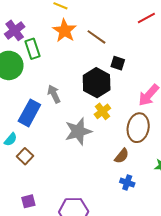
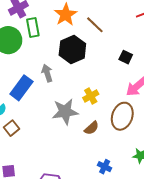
black square: (118, 63) -> (126, 57), moved
black hexagon: (97, 83) -> (72, 49), moved
brown semicircle: (122, 156) -> (92, 128), moved

